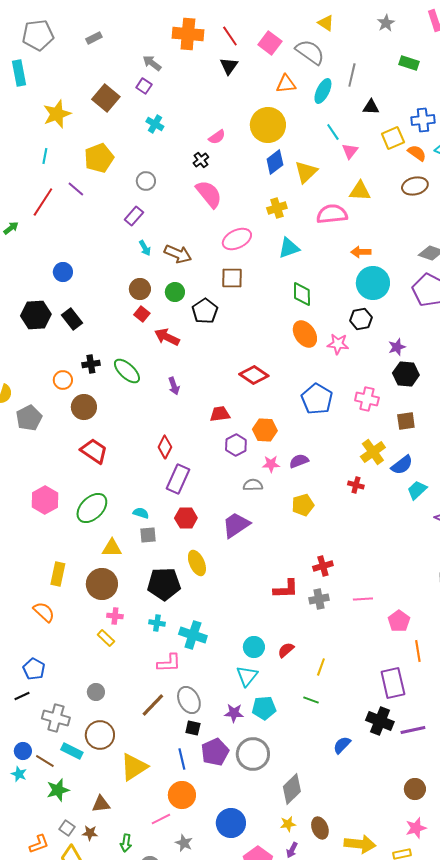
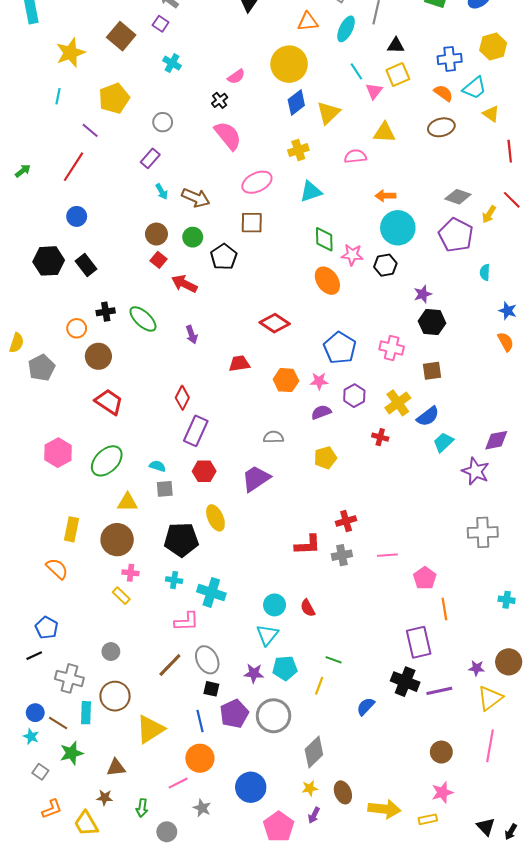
yellow square: (393, 138) -> (398, 74), moved
red line: (43, 202) -> (74, 167), moved
pink semicircle: (332, 214) -> (355, 156), size x0.7
pink star: (338, 344) -> (352, 255), moved
purple hexagon: (236, 445) -> (354, 396), moved
pink star: (271, 464) -> (319, 381), moved
red semicircle: (286, 650) -> (308, 608), turned -78
yellow line: (321, 667) -> (319, 686), moved
cyan rectangle: (72, 751) -> (86, 713), turned 65
gray square: (67, 828) -> (40, 772), moved

